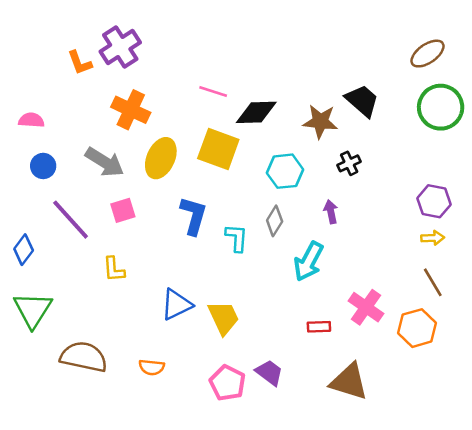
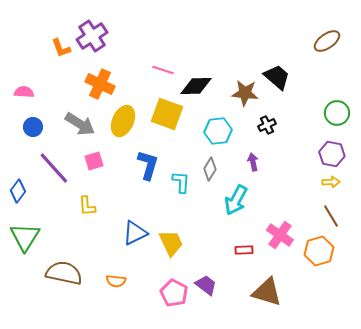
green circle: (441, 107) -> (337, 113), moved, size x0.7

